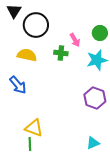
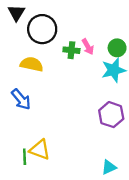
green circle: (100, 33) -> (117, 48), moved
green cross: (61, 53) -> (71, 50), moved
green line: (30, 144) -> (25, 157), moved

